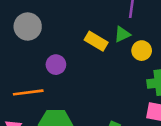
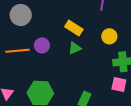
green triangle: (122, 34) -> (75, 48), moved
orange line: (28, 92) -> (17, 51), moved

